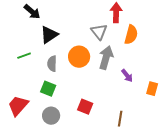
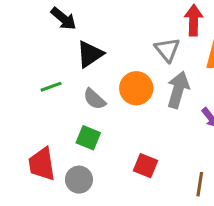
gray semicircle: (52, 64) -> (94, 99), turned -49
red trapezoid: (18, 106) -> (42, 164), turned -50
gray circle: (51, 116) -> (79, 180), moved

